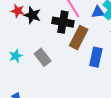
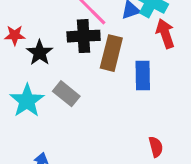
black star: (32, 15) -> (40, 53), moved, turned 30
cyan star: (16, 56) -> (27, 101), size x1.6

